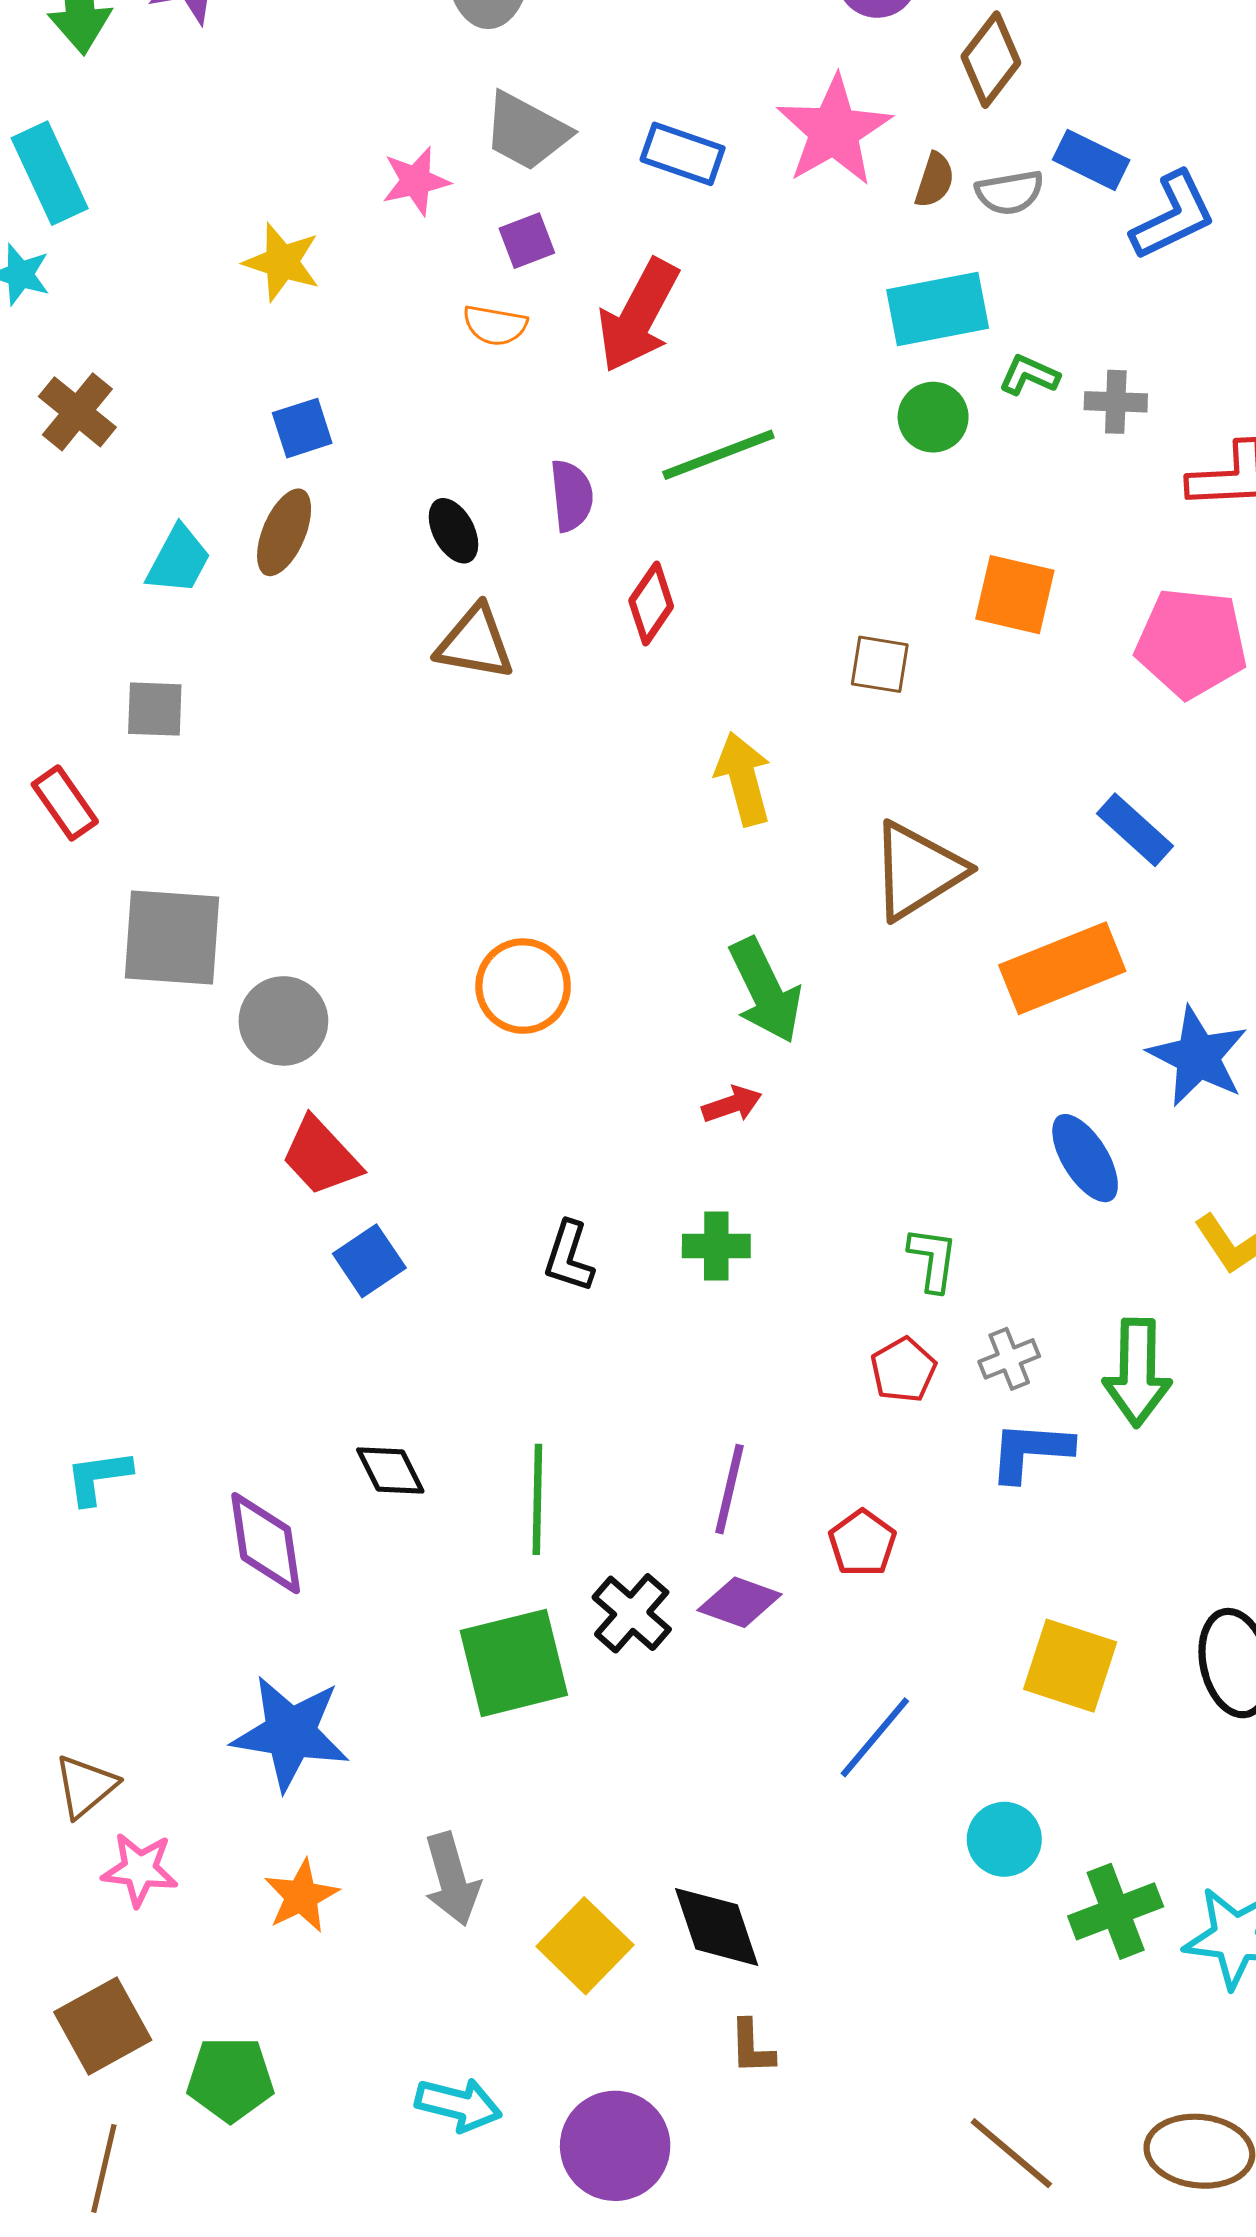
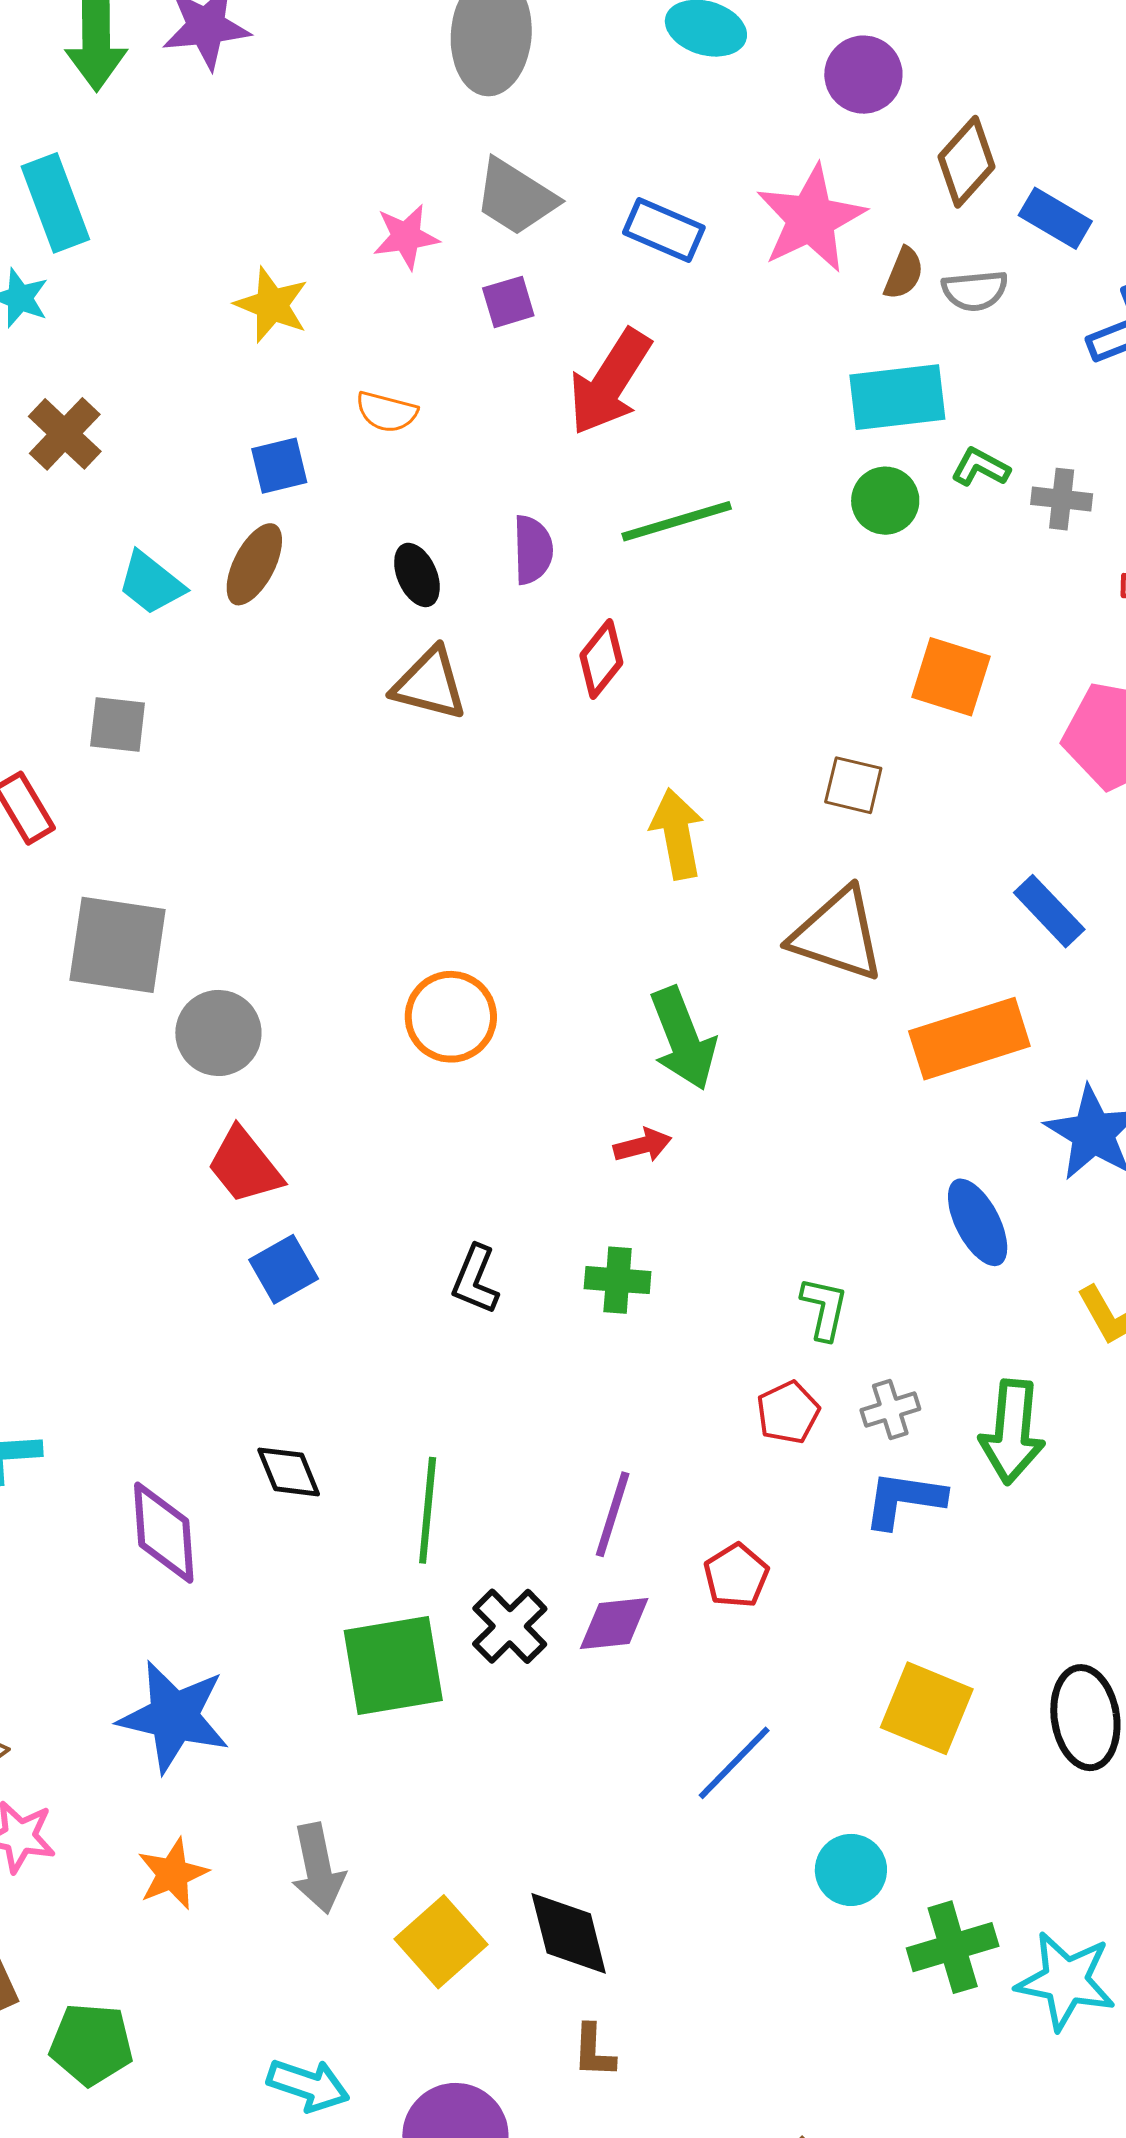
blue rectangle: (1091, 160) -> (1055, 218), moved
orange semicircle: (495, 325) -> (387, 412), moved
cyan trapezoid: (178, 560) -> (151, 583), turned 96
brown square: (880, 664) -> (853, 785), moved
brown triangle: (917, 871) -> (837, 935), turned 46
purple diamond: (740, 1602) -> (614, 1623), turned -30

